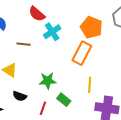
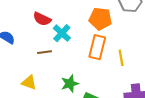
brown line: (24, 44) -> (44, 52), moved
yellow line: (90, 85) -> (121, 58), moved

